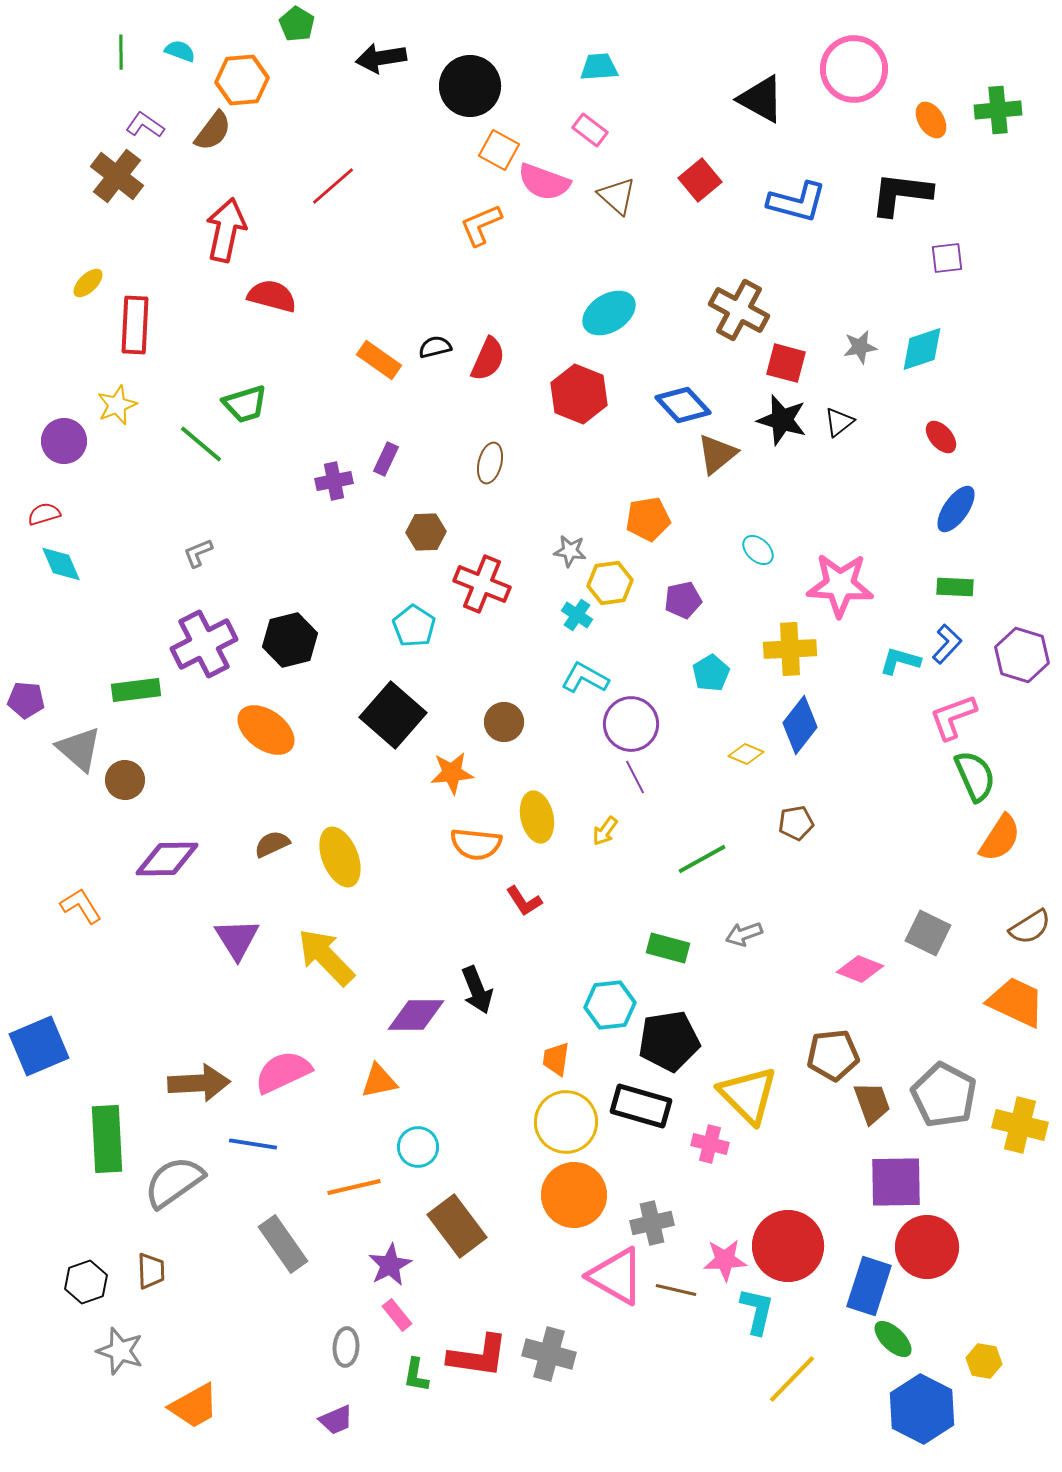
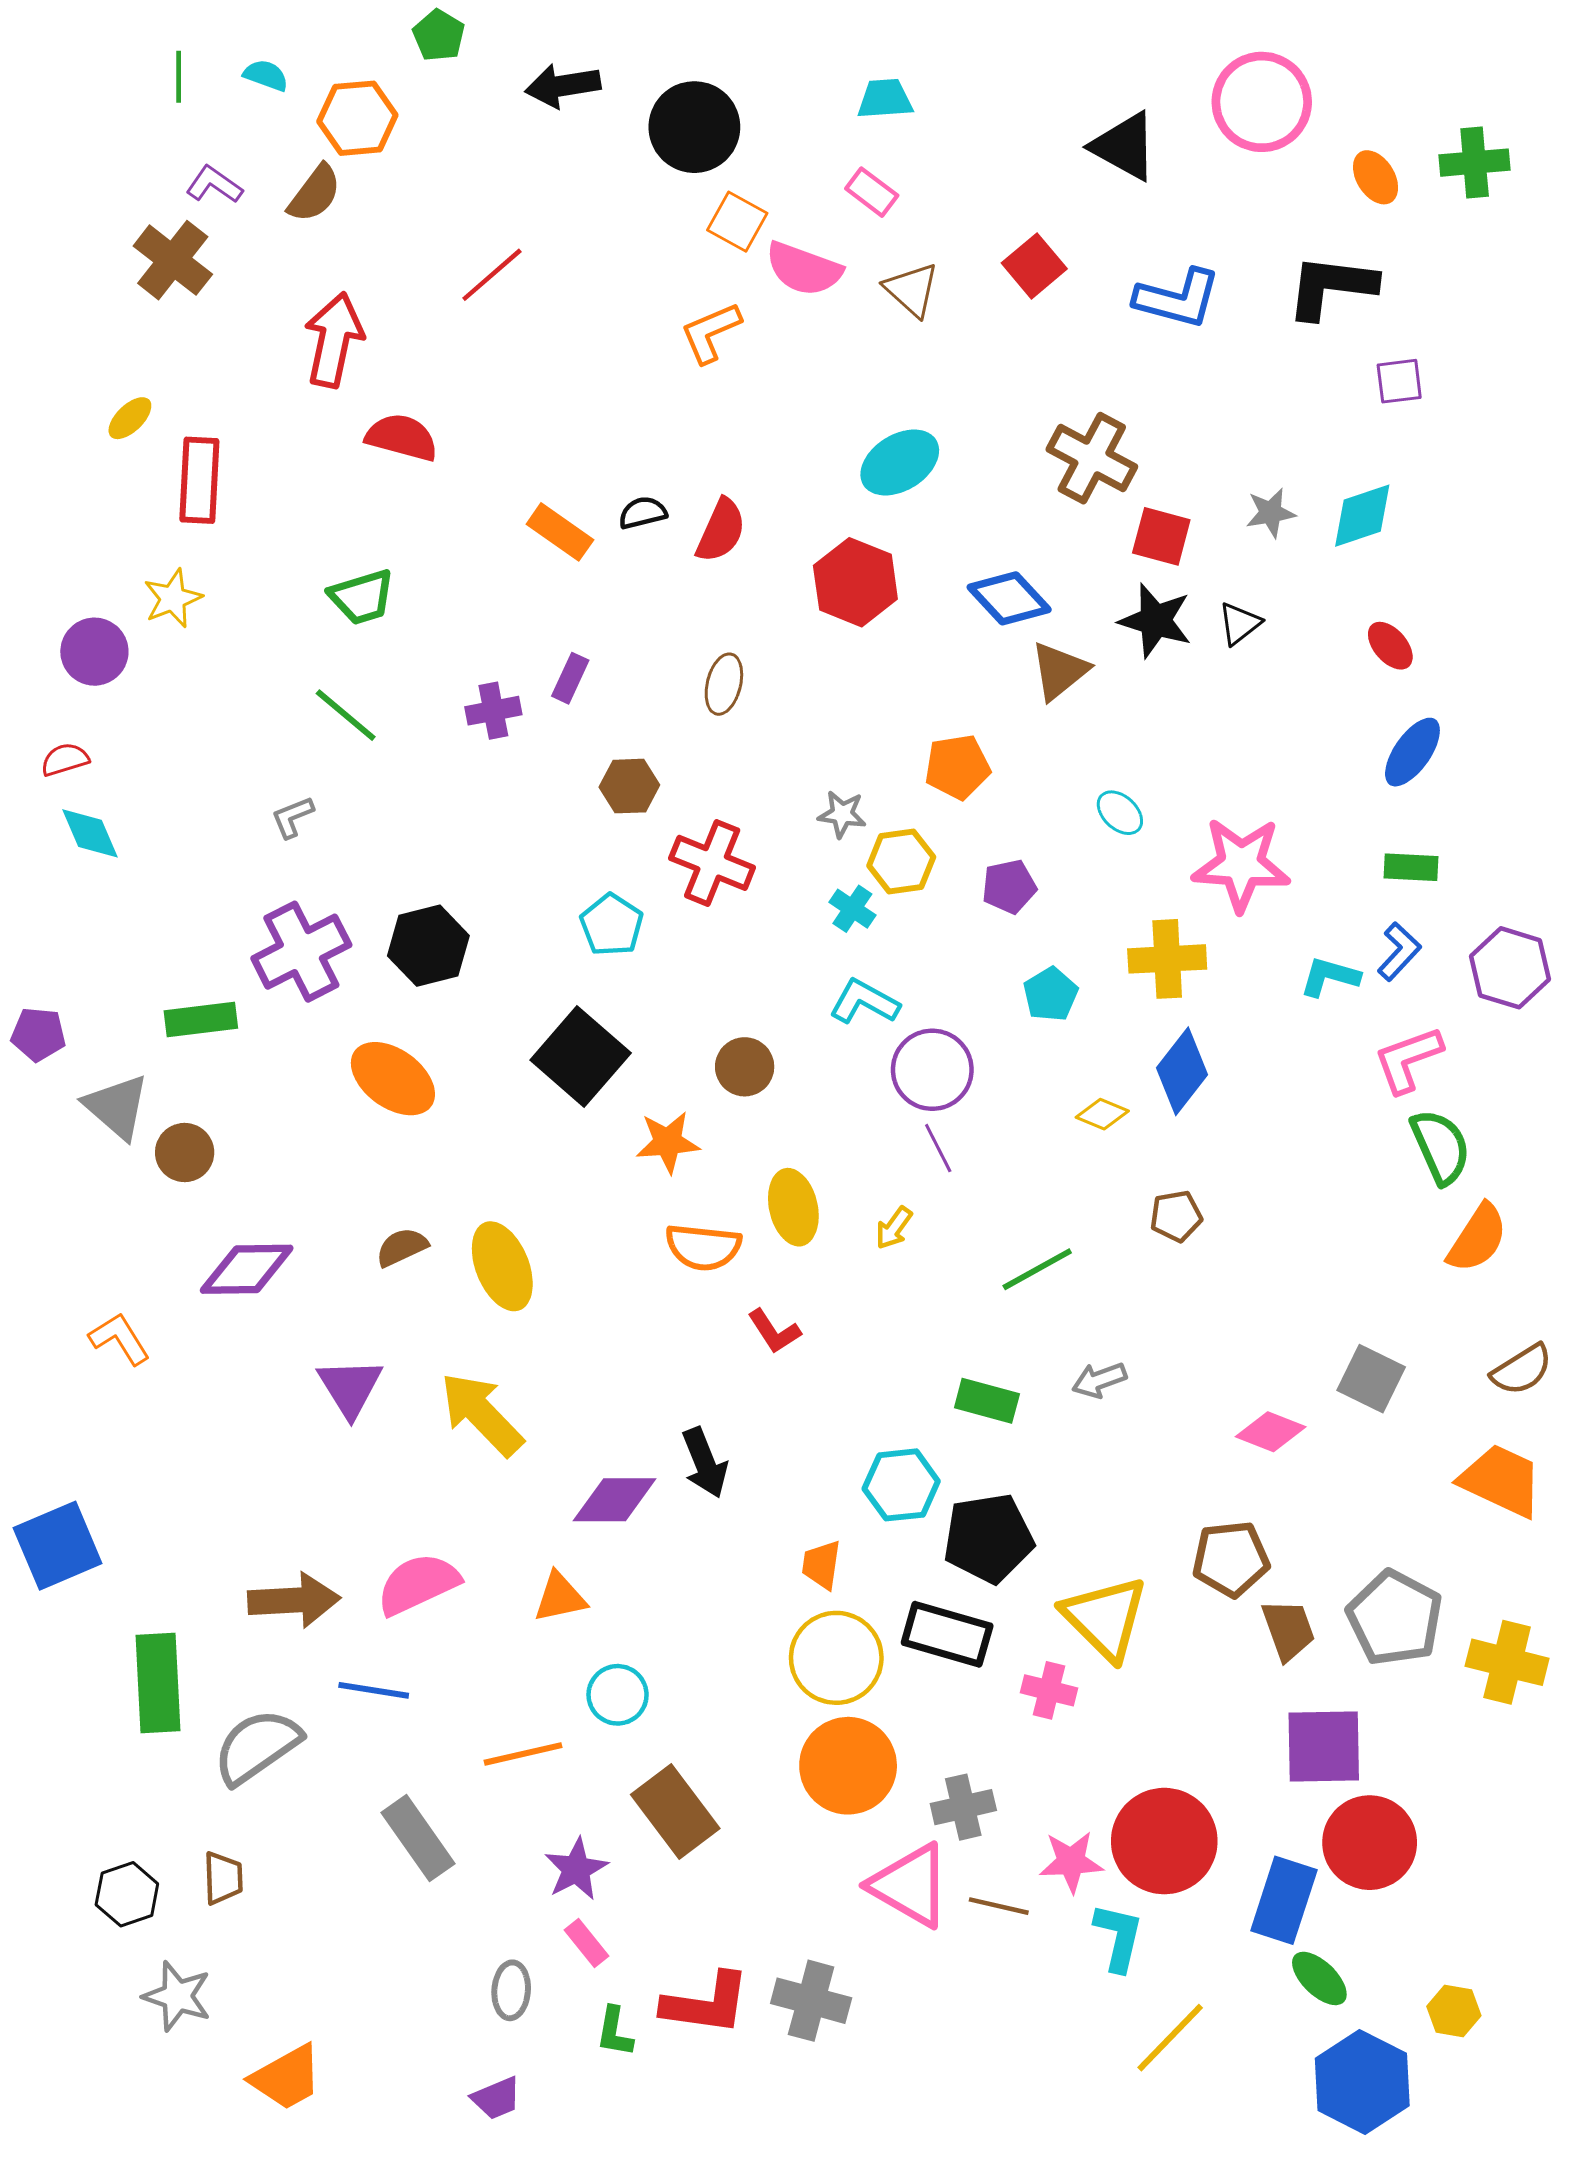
green line: (201, 444) -> (346, 715), moved

